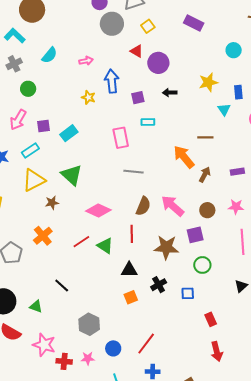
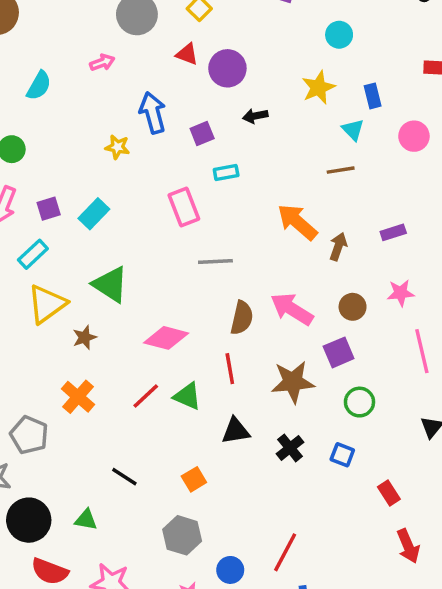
cyan circle: (234, 50) -> (339, 35), moved
pink arrow: (86, 61) -> (102, 62), moved
brown line: (205, 137) -> (341, 170), moved
blue square: (188, 293) -> (342, 455), turned 32
orange square: (131, 297) -> (194, 479), moved

